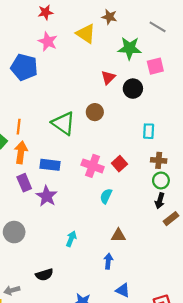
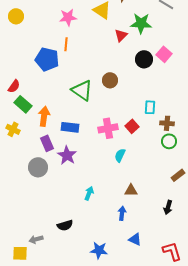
pink star: (48, 41) -> (68, 17), turned -30
pink square: (155, 66) -> (164, 54), moved, turned -35
blue pentagon: (24, 67) -> (47, 59), moved
red triangle: (108, 77) -> (121, 35), moved
orange line: (19, 127) -> (66, 44), moved
cyan rectangle: (149, 131) -> (150, 107), moved
pink cross: (93, 166) -> (108, 128), turned -30
black arrow: (160, 201) -> (168, 207), moved
gray circle: (14, 232) -> (38, 167), moved

